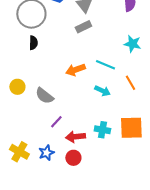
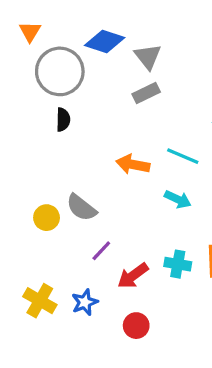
orange arrow: (75, 70) -> (133, 164), turned 30
yellow circle: (17, 87) -> (47, 218), moved
red arrow: (75, 137) -> (133, 276), turned -30
red circle: (73, 158) -> (136, 326), moved

